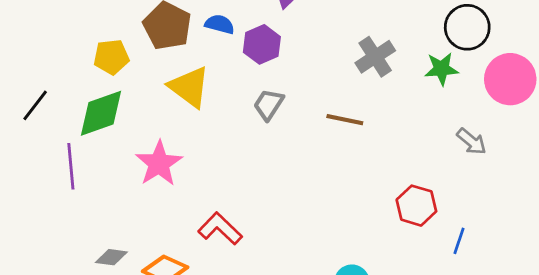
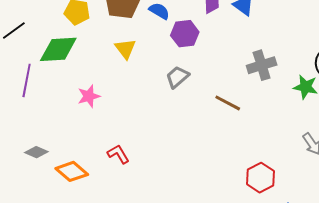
yellow triangle: (189, 87) -> (125, 49), size x0.7
pink star: (159, 164) -> (89, 96), size x0.7
red L-shape: (220, 229) -> (118, 154), size x0.7

